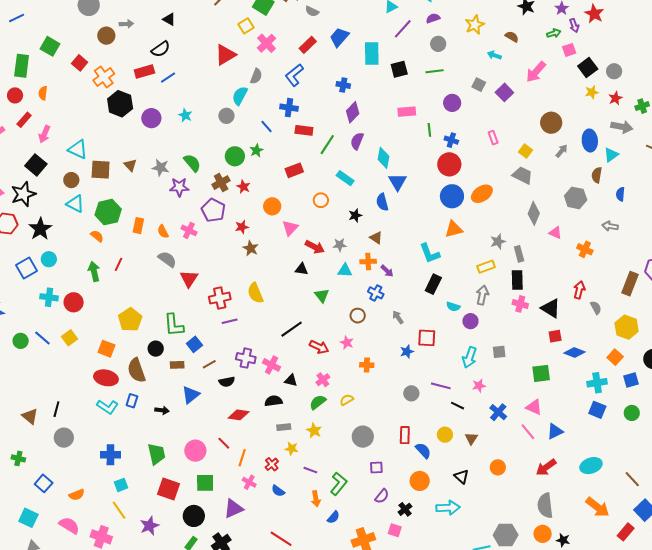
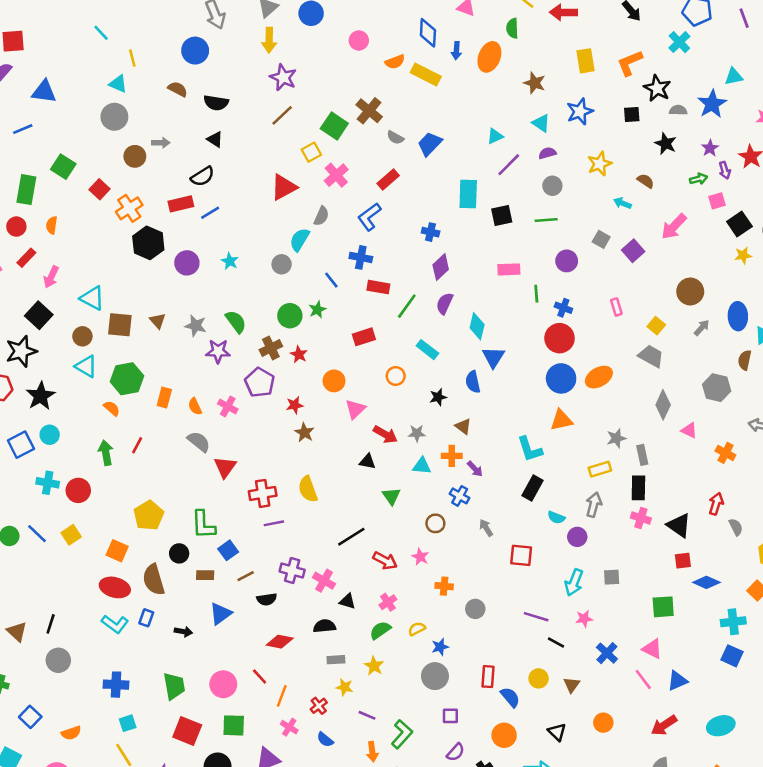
blue trapezoid: (339, 37) -> (430, 144), moved
blue star: (407, 352) -> (440, 647), moved
gray circle: (411, 393) -> (475, 609), moved

